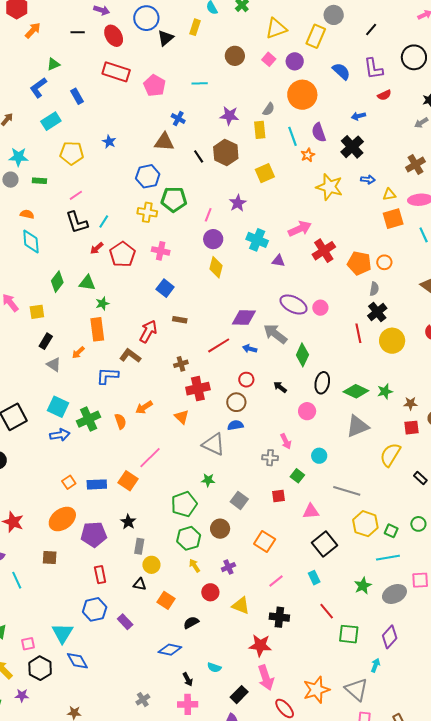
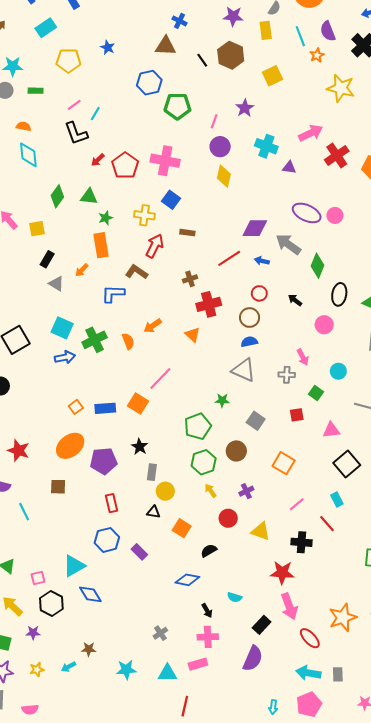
yellow cross: (147, 212) -> (144, 215), moved
cyan line: (104, 221) -> (95, 114), moved
pink cross: (161, 251) -> (165, 161), size x1.5
gray triangle: (214, 444) -> (244, 370), moved
red line: (327, 611) -> (327, 524), moved
cyan triangle: (63, 633) -> (74, 566), turned 30

